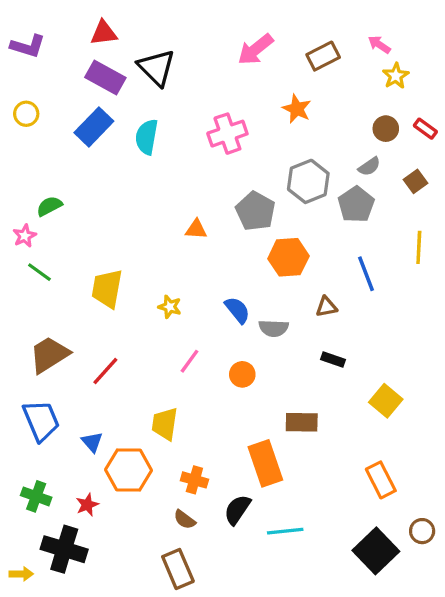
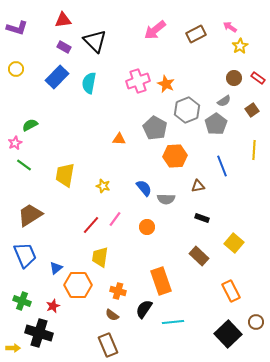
purple rectangle: (105, 77) -> (64, 47), size x0.6
orange star: (297, 109) -> (166, 84), moved
red line: (105, 371) -> (91, 225), moved
brown rectangle: (302, 422) -> (199, 256), moved, turned 42
blue triangle: (92, 442) -> (56, 268), turned 32

